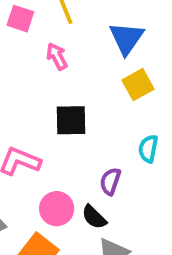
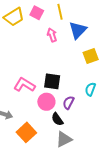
blue triangle: (127, 38) -> (78, 30), moved
black square: (71, 120) -> (52, 81), moved
pink circle: (57, 209) -> (46, 102), moved

